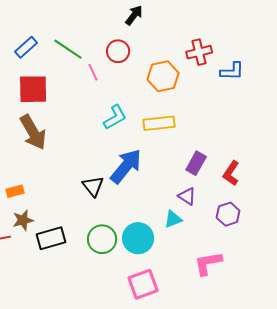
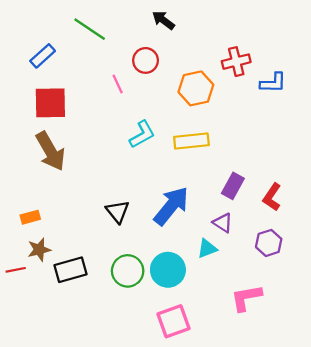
black arrow: (134, 15) -> (163, 20), turned -90
green line: (68, 49) -> (90, 29), moved
blue arrow: (126, 166) -> (171, 206), moved

